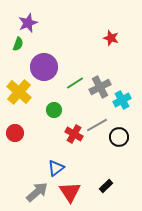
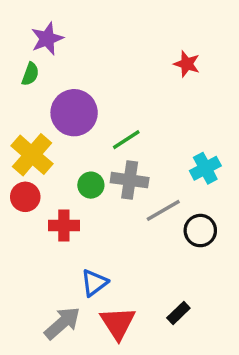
gray cross: (100, 87) -> (130, 180), moved, turned 35
red circle: (15, 133) -> (25, 197), moved
red cross: (74, 134) -> (64, 225), moved, turned -30

